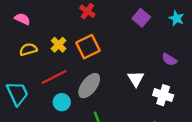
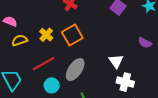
pink semicircle: (22, 19) -> (10, 21), moved
white cross: (163, 95) -> (125, 82), moved

